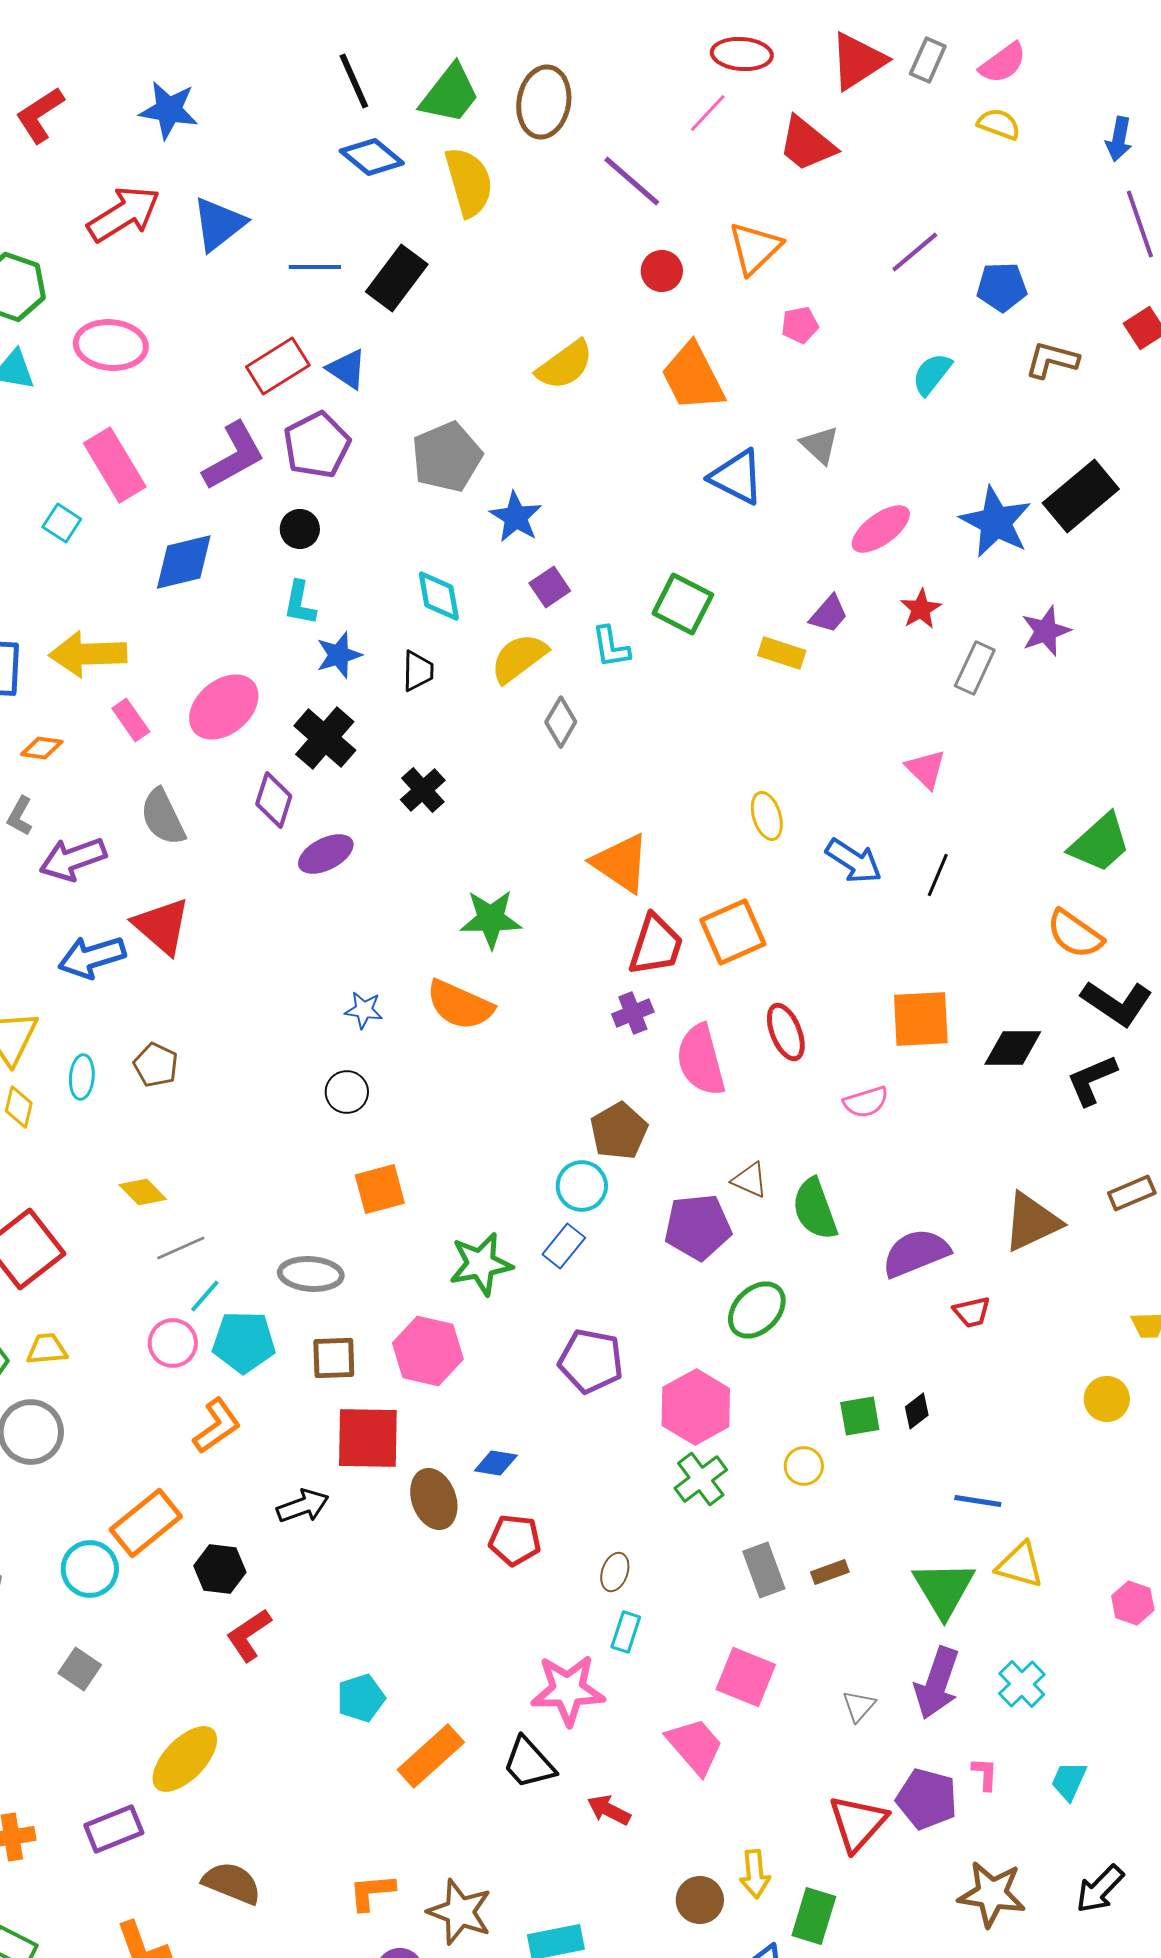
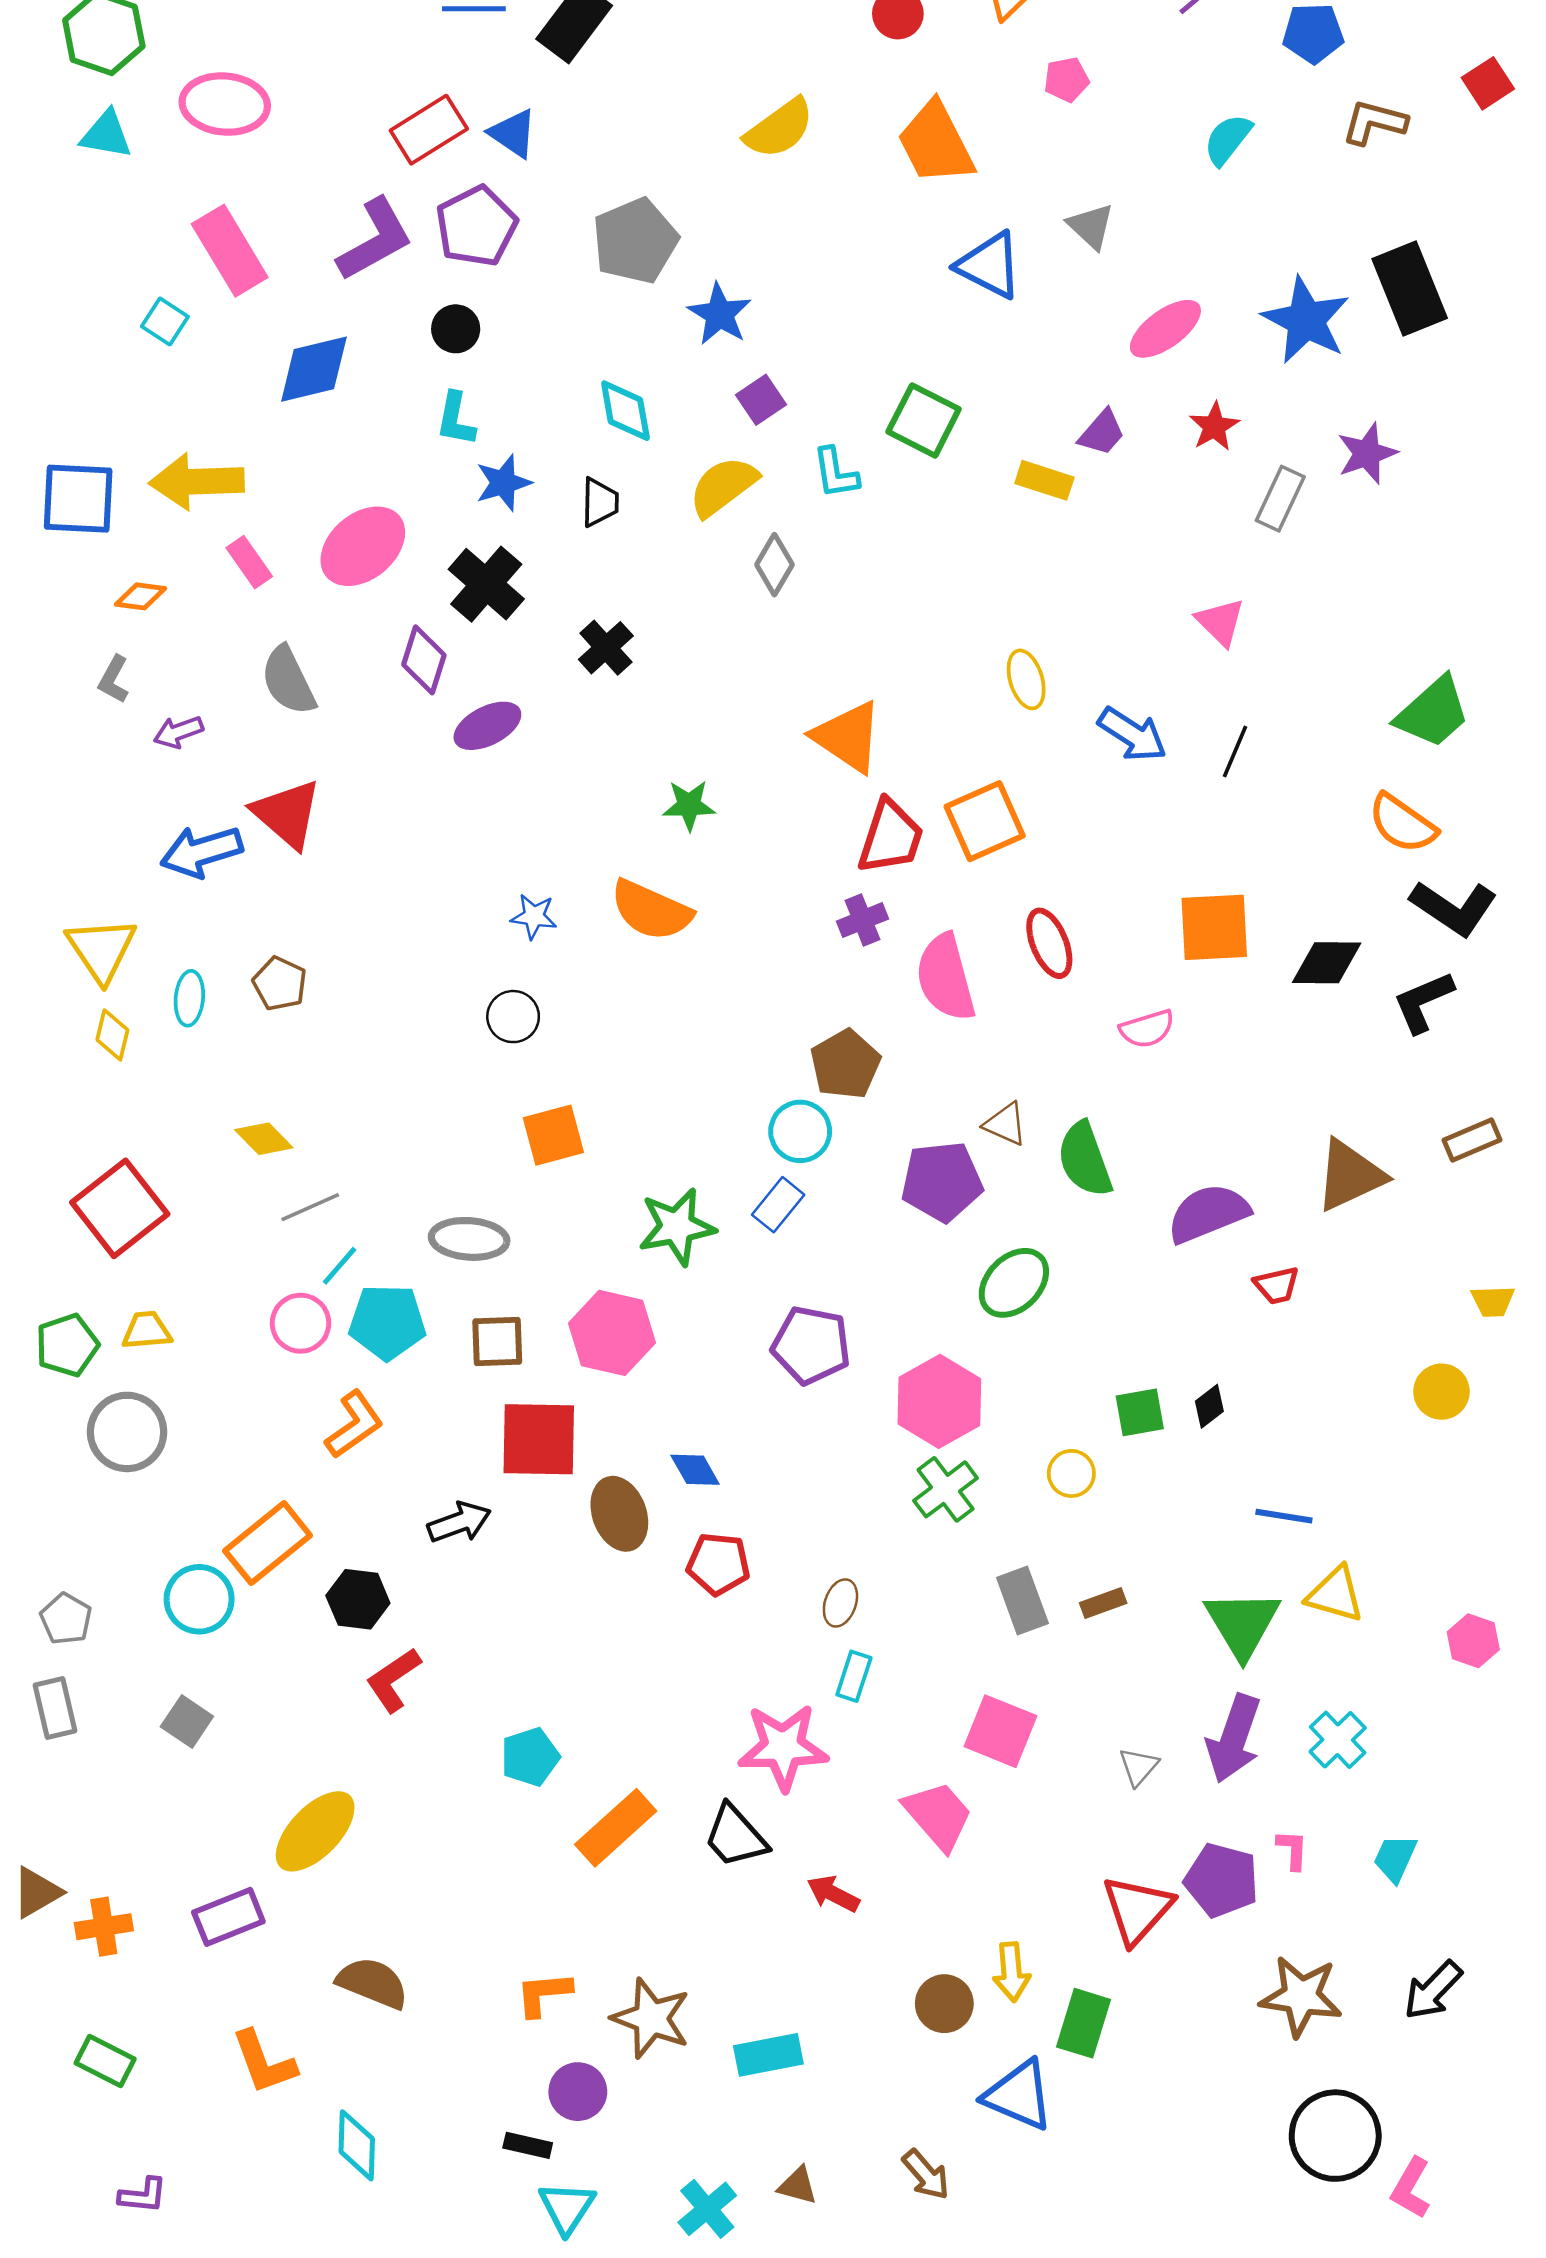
black rectangle: (1081, 496) -> (1410, 289), turned -72
purple arrow: (73, 859) -> (178, 732), size x0.6
green star: (491, 919) -> (689, 805), size x0.7
blue diamond: (496, 1463) -> (695, 1470), turned 51

